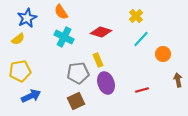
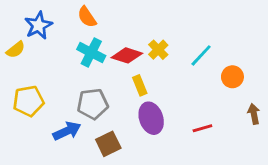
yellow cross: (136, 16) -> (158, 50), moved
red diamond: (101, 32) -> (127, 55), moved
yellow semicircle: (18, 39) -> (16, 50), moved
gray pentagon: (78, 73) -> (93, 104), moved
blue arrow: (31, 96) -> (67, 131), moved

